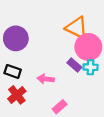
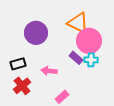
purple circle: (16, 38) -> (36, 33), moved
black rectangle: (13, 71) -> (18, 64), turned -35

